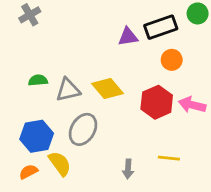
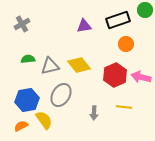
gray cross: (30, 15) -> (22, 24), moved
purple triangle: (128, 37) -> (84, 26), moved
yellow line: (169, 158) -> (124, 107), moved
gray arrow: (128, 169) -> (94, 113), moved

